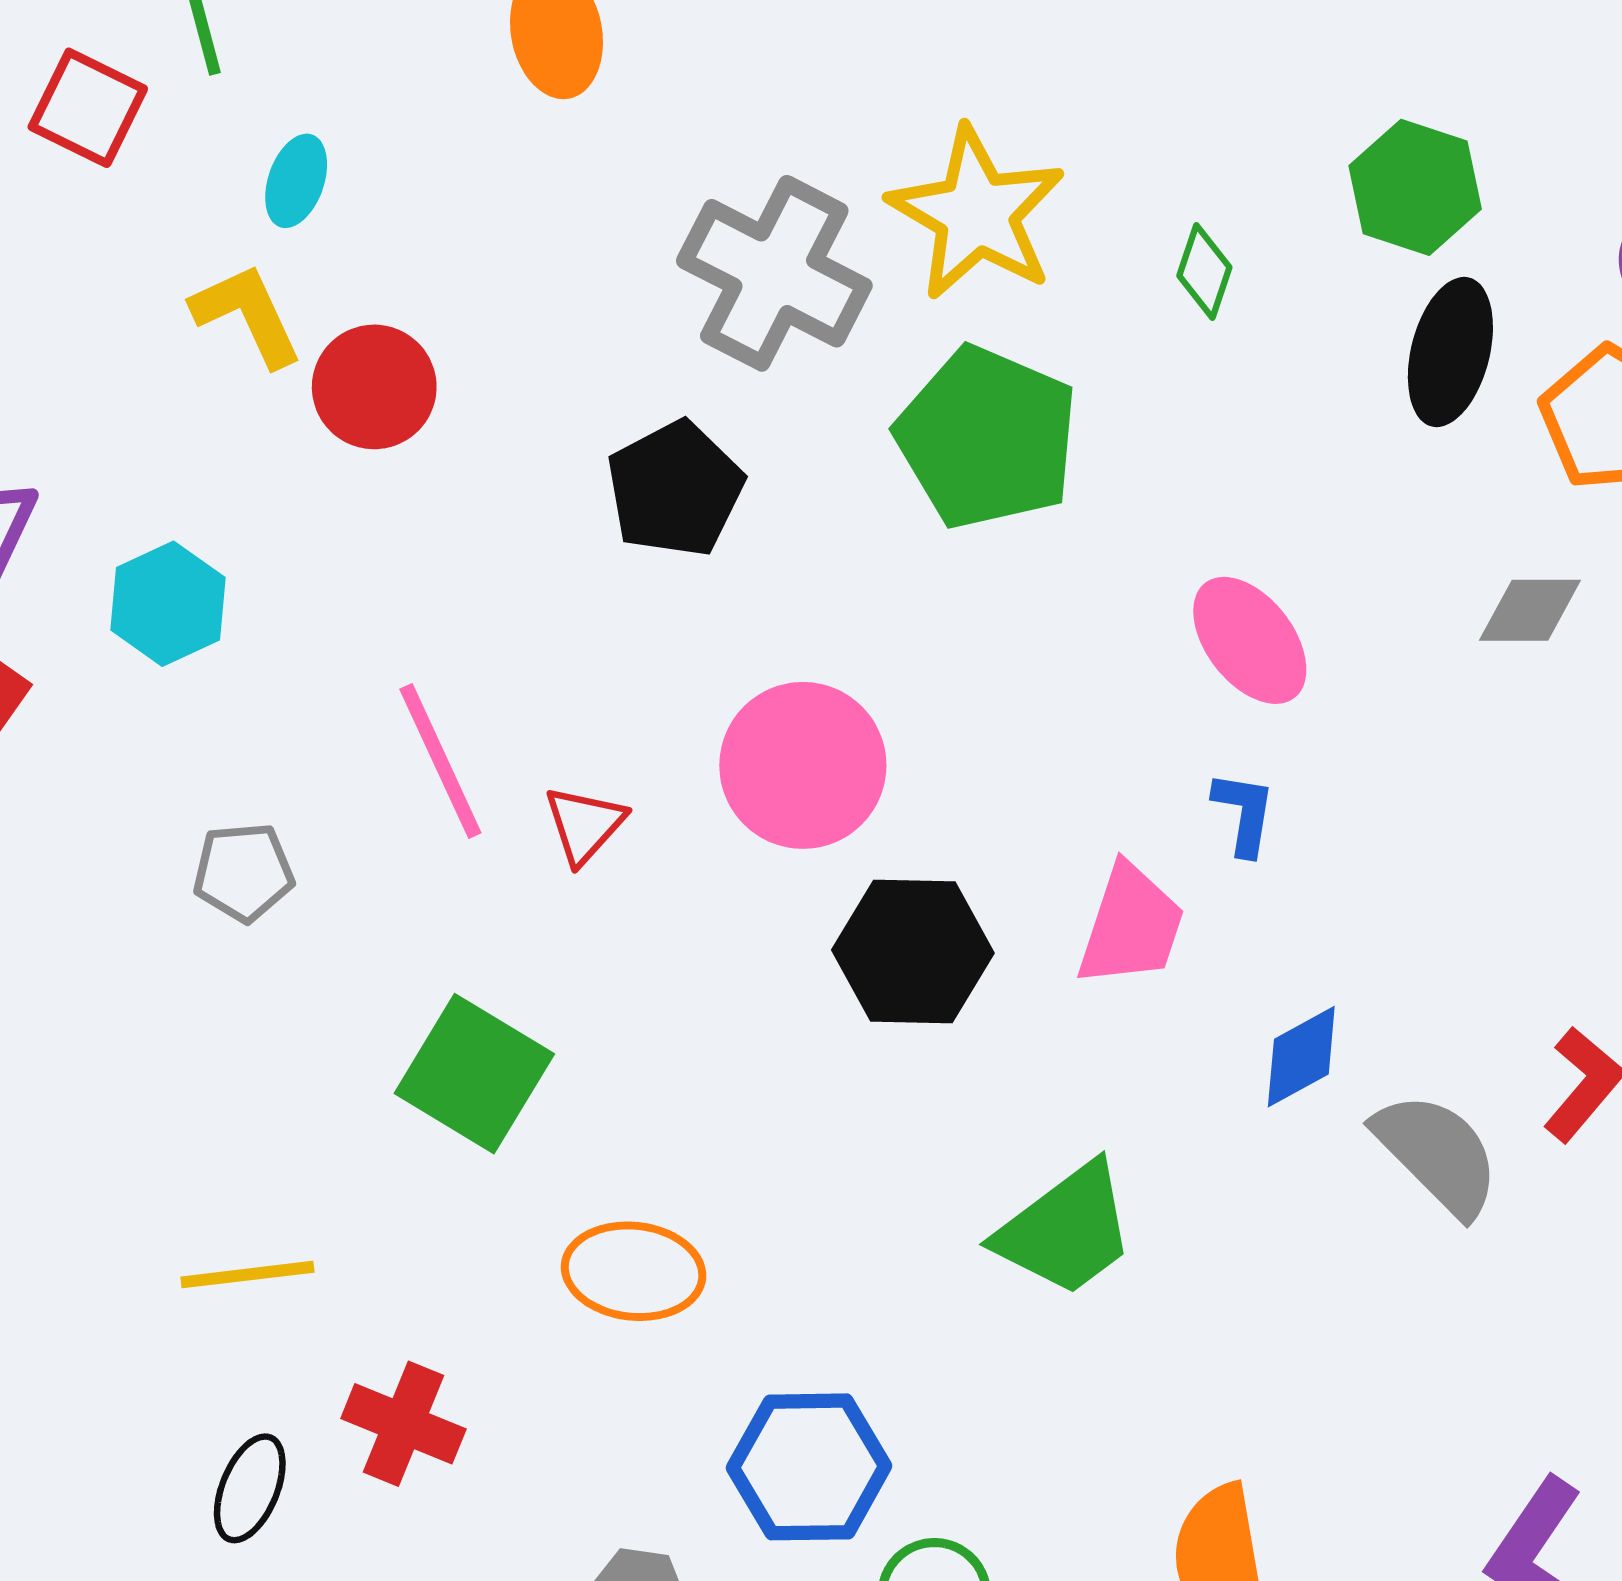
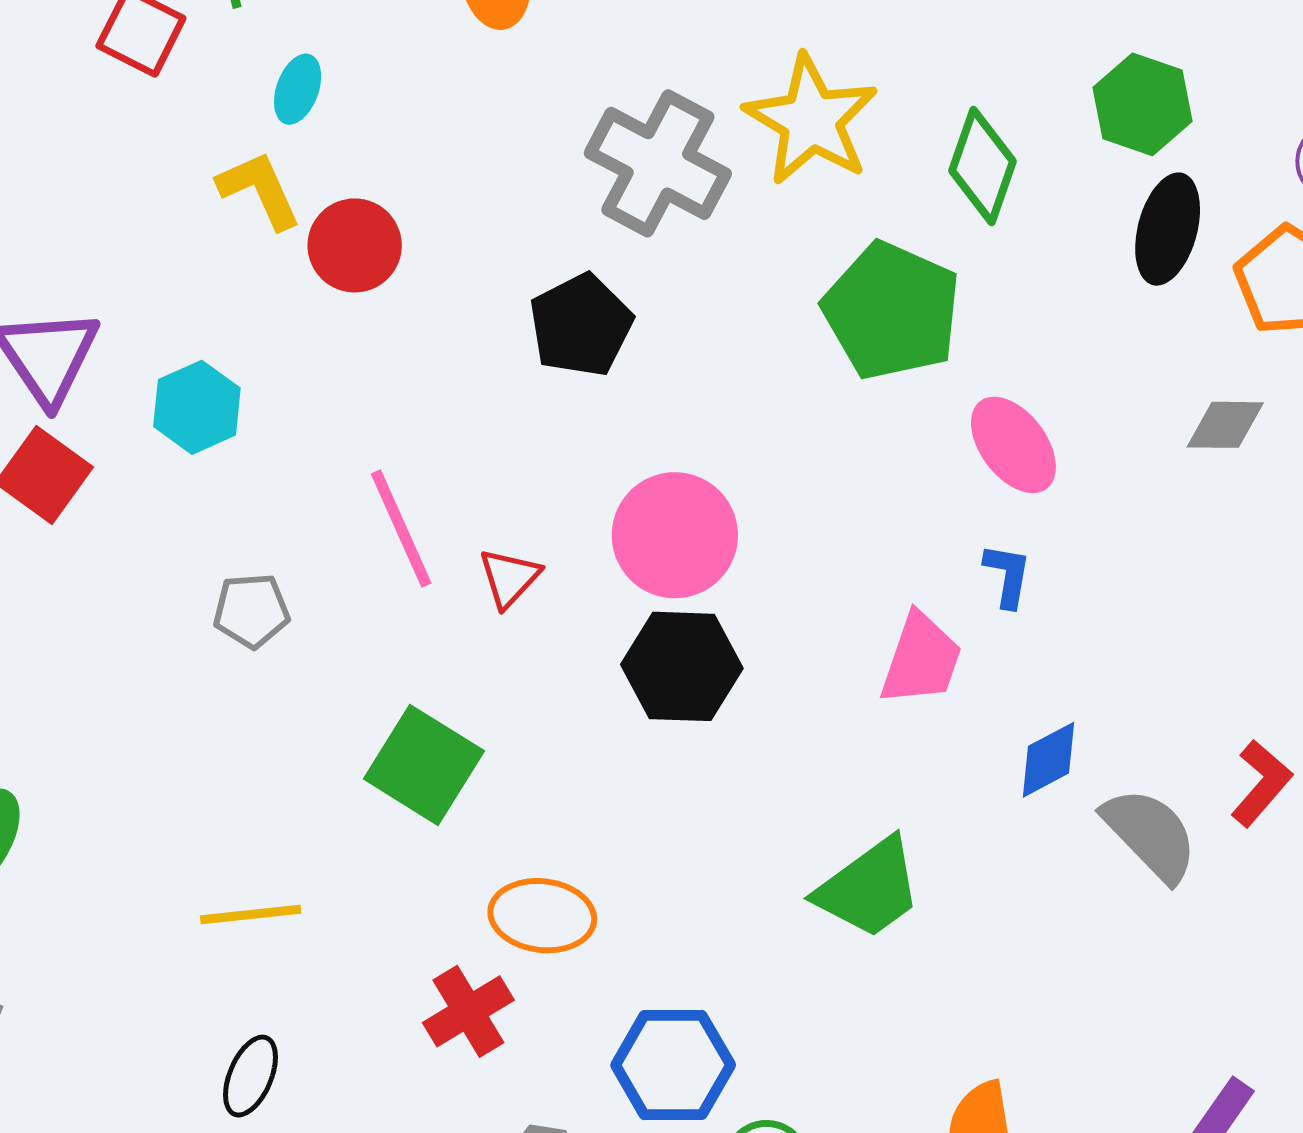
green diamond: (1204, 272) -> (983, 166), size x1.6
green pentagon: (987, 438) -> (892, 311), moved
black hexagon: (913, 951) -> (682, 666), moved
red cross: (403, 1424) -> (468, 1011), moved, turned 36

